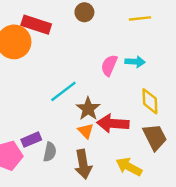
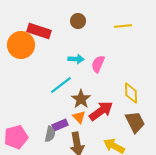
cyan arrow: (135, 62) -> (76, 59), moved
red arrow: (113, 123) -> (101, 111), turned 140
purple rectangle: (31, 140) -> (60, 125), moved

